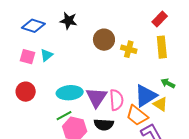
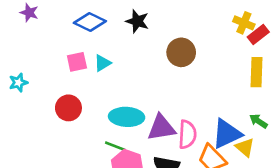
yellow cross: (129, 49) -> (244, 23), moved
pink square: (28, 57) -> (77, 62), turned -35
purple triangle: (96, 97) -> (161, 128), turned 40
green line: (64, 116) -> (115, 146), turned 42

